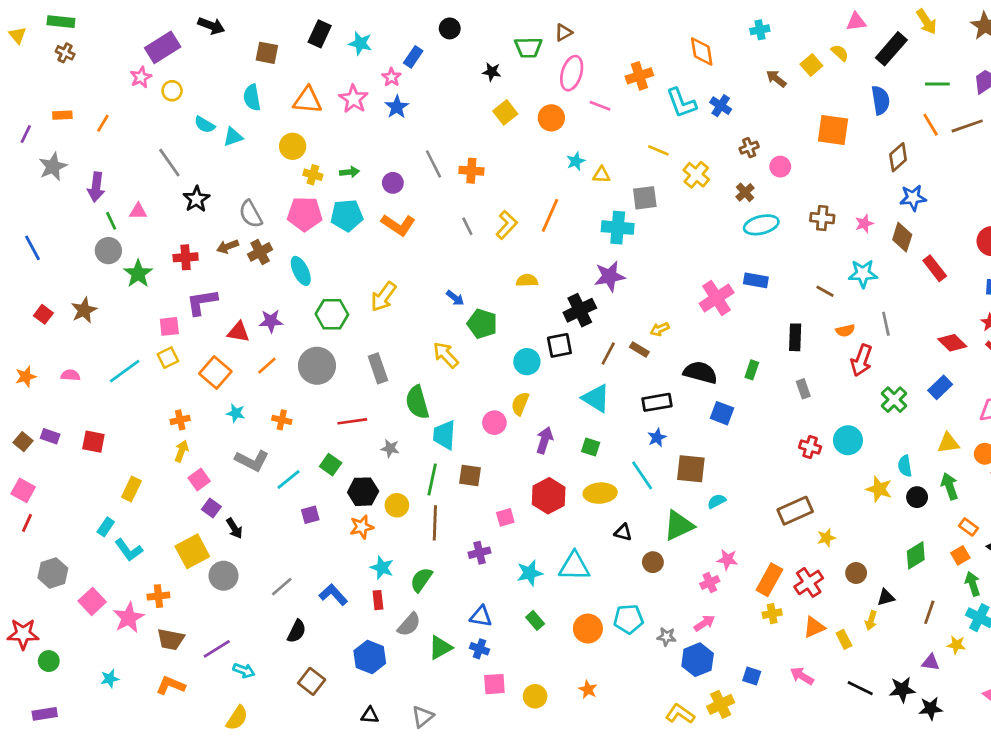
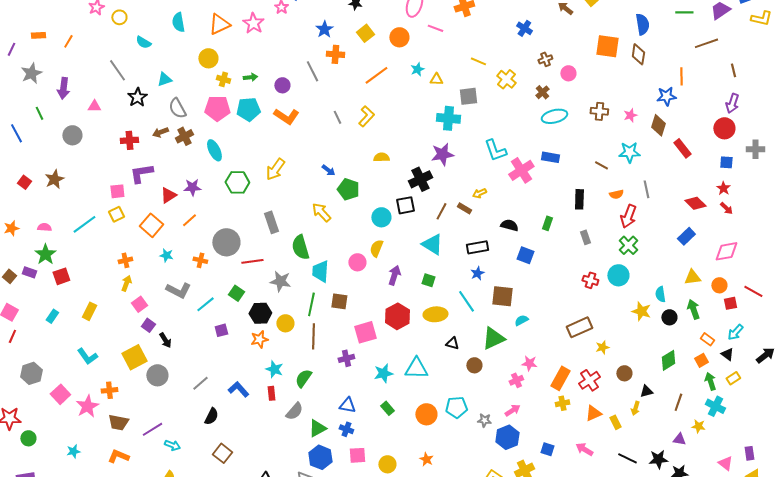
orange triangle: (307, 100) -> (219, 24), turned -30
cyan L-shape: (681, 103) -> (495, 150), moved
blue star: (397, 107) -> (324, 29), moved
orange line: (931, 125) -> (681, 76), moved, turned 30
cyan triangle: (233, 137) -> (164, 79), moved
brown diamond: (898, 157) -> (638, 54), moved, turned -40
orange cross: (471, 171) -> (335, 54), moved
orange line: (550, 215) -> (376, 75), moved, turned 30
green line: (111, 221) -> (39, 113), moved
green star: (138, 274) -> (45, 254), moved
red triangle: (238, 332) -> (168, 195), turned -42
gray circle: (317, 366) -> (226, 242), moved
black semicircle: (700, 373) -> (509, 225), size x0.7
green cross: (894, 400) -> (628, 245), moved
red square: (93, 442) -> (61, 276), turned -30
gray star: (390, 448) -> (280, 281), size x1.5
pink square: (505, 517) -> (365, 332), size x1.6
cyan rectangle: (106, 527) -> (52, 316), moved
blue hexagon: (370, 657) -> (320, 457), moved

